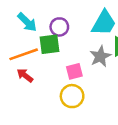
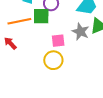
gray star: (100, 56) -> (80, 32), turned -30
red arrow: (25, 75) -> (10, 43), moved

